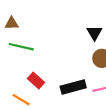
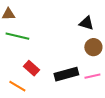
black triangle: (94, 33) -> (86, 23), turned -42

